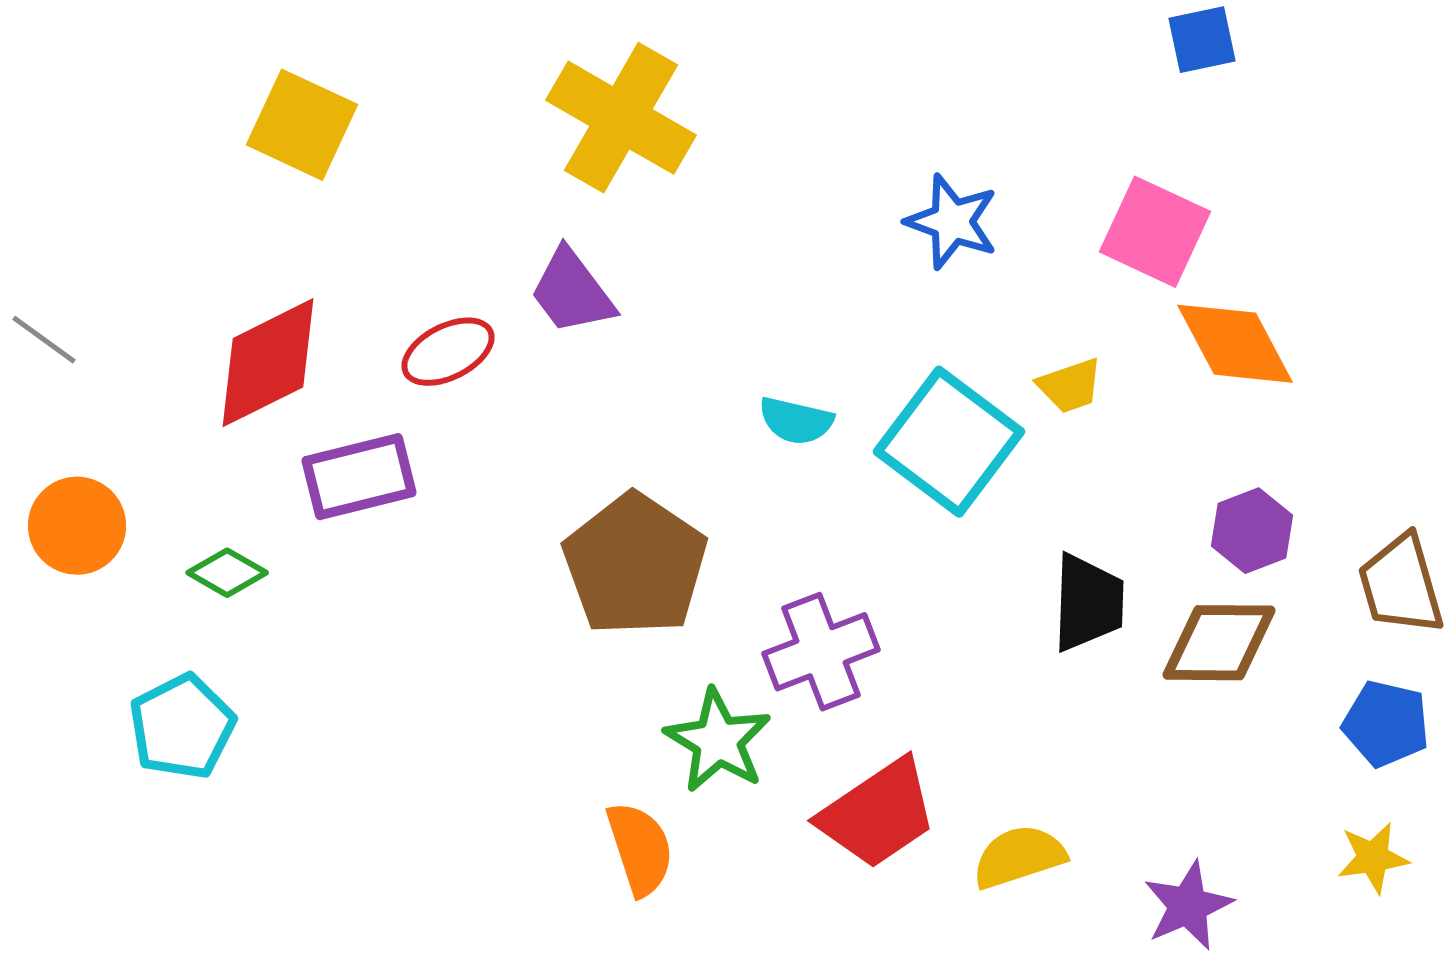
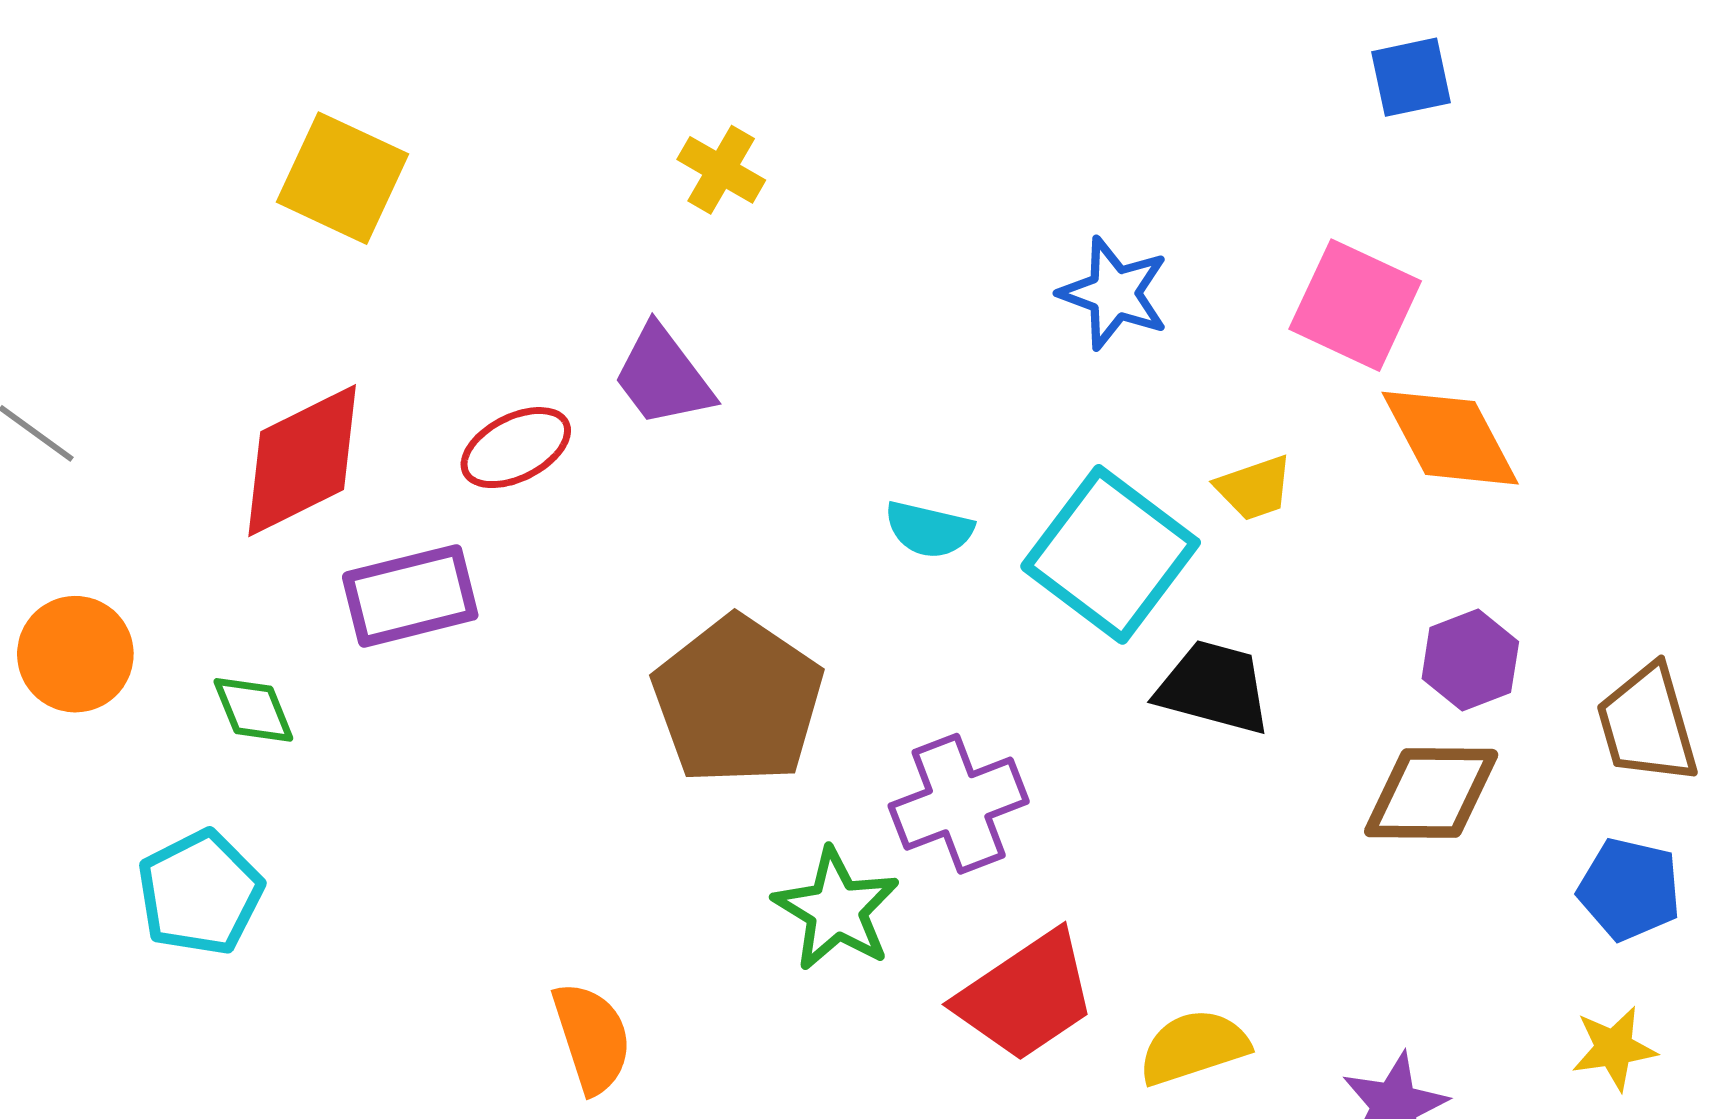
yellow cross: (621, 118) -> (721, 170), size x0.5
green diamond: (227, 573) -> (253, 710), turned 38
black trapezoid: (1088, 603) -> (1214, 687), moved, turned -77
orange semicircle: (640, 849) -> (592, 1038), moved

